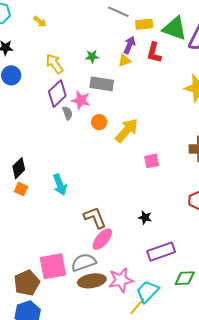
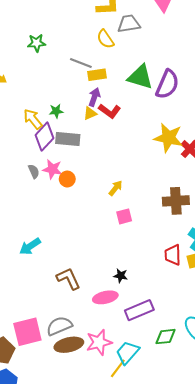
yellow rectangle: (144, 24) -> (97, 75), moved
red L-shape: (154, 53) -> (110, 111), moved, turned -65
yellow arrow: (54, 64) -> (33, 119), moved
purple diamond: (57, 94) -> (44, 137), moved
pink star: (81, 100) -> (52, 169), moved
yellow arrow: (127, 130) -> (116, 188), moved, size x0.6
cyan arrow: (60, 185) -> (30, 246), turned 80
pink ellipse: (102, 239) -> (105, 297), moved, turned 40

